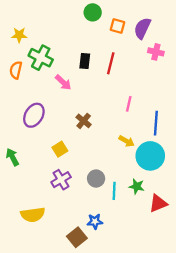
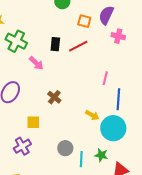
orange square: (117, 26) -> (84, 21), moved
red line: (111, 63) -> (78, 46), turned 48
pink line: (129, 104) -> (105, 78), moved
yellow square: (60, 149) -> (33, 122), turned 32
purple cross: (61, 180) -> (22, 146), moved

